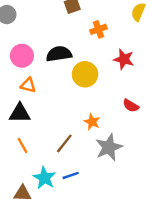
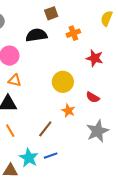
black semicircle: (59, 54) -> (36, 35), moved
yellow circle: (85, 74) -> (63, 82), moved
red semicircle: (131, 106) -> (93, 97), moved
gray star: (109, 147) -> (97, 131), moved

